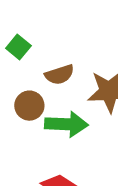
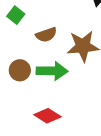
brown circle: (29, 106) -> (20, 70), moved

